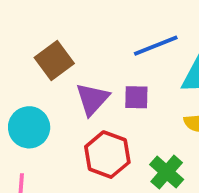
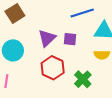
brown square: (54, 60) -> (15, 13), moved

